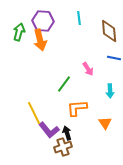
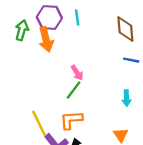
cyan line: (79, 18) -> (77, 17), moved
pink arrow: (88, 69) -> (77, 73), moved
orange L-shape: (77, 108) -> (71, 120), moved

